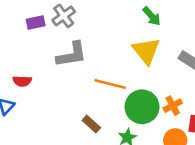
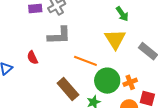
red semicircle: (22, 81) -> (32, 58), moved, turned 56
brown rectangle: (91, 124) -> (68, 89), size x1.6

